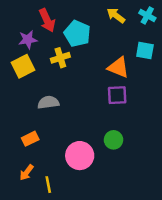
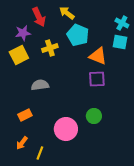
yellow arrow: (116, 15) -> (67, 13), moved
cyan cross: (147, 15) -> (122, 23), moved
cyan pentagon: (77, 34) -> (78, 35), moved
yellow line: (48, 185) -> (40, 153), turned 32

